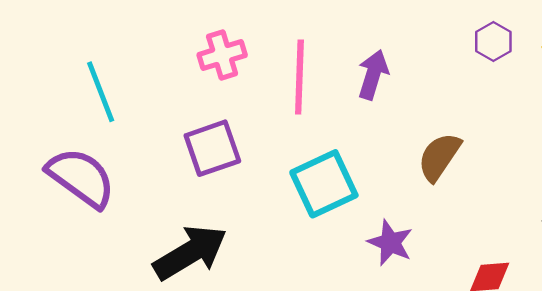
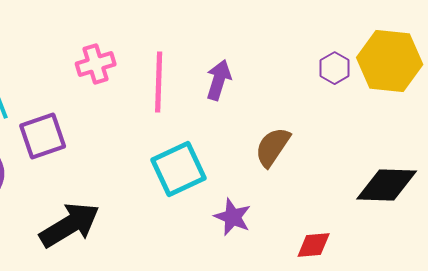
purple hexagon: (493, 41) -> (335, 68), moved
purple square: (212, 148) -> (43, 136), moved

